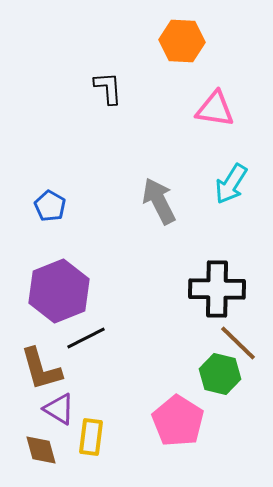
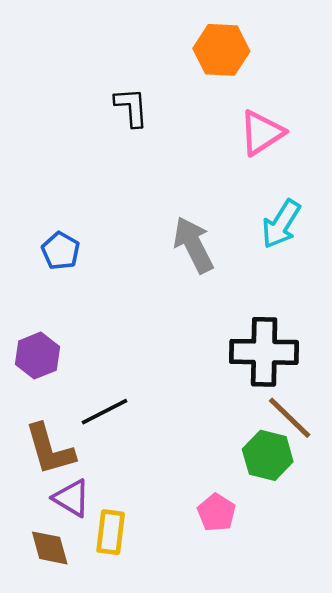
pink triangle: (215, 109) -> (262, 133), turned -42
purple hexagon: (59, 291) -> (38, 356), moved, size x0.6
pink pentagon: (178, 421) -> (217, 513), size x0.6

